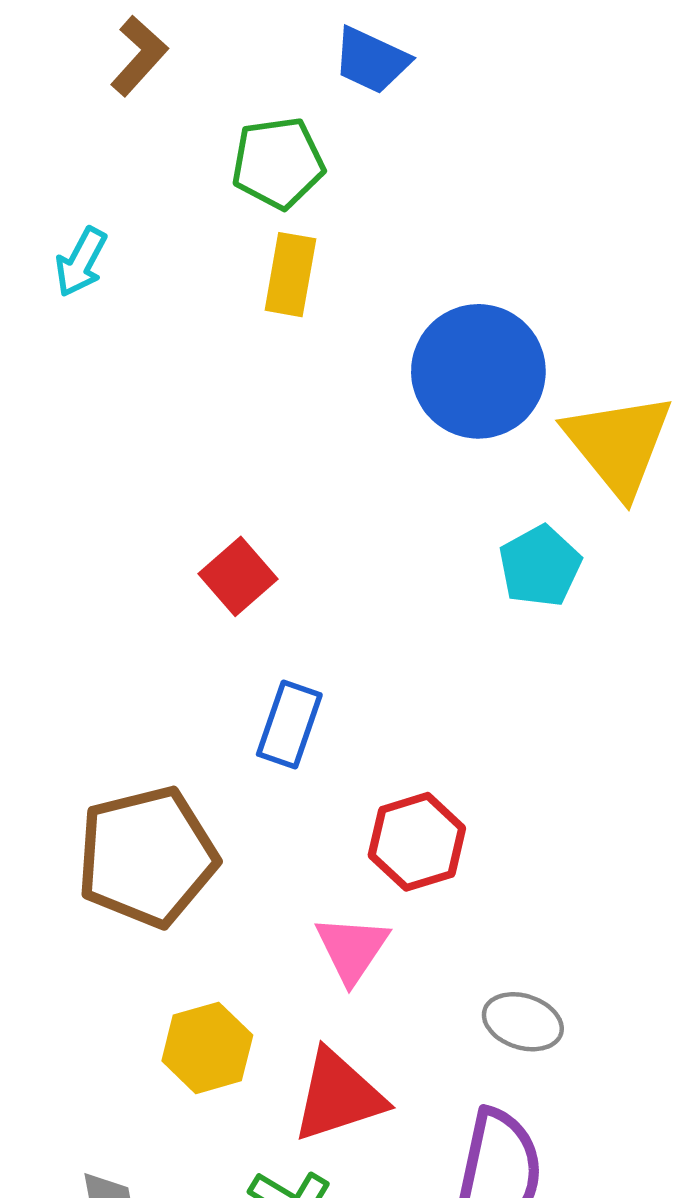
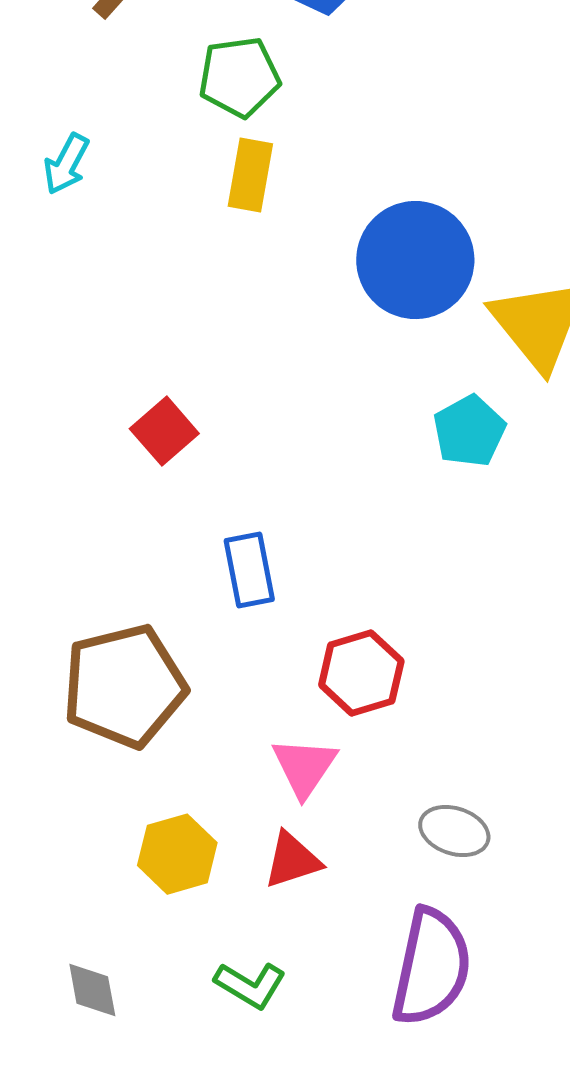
red square: (238, 576) -> (164, 431), moved
blue rectangle: (289, 724) -> (249, 570), turned -30
red triangle: (338, 1096) -> (292, 860), moved, size x0.7

